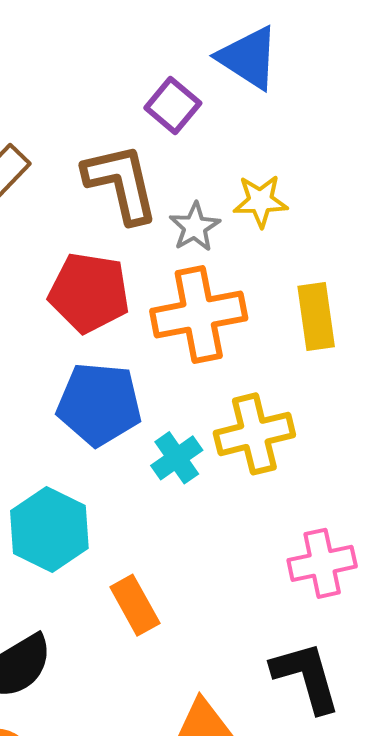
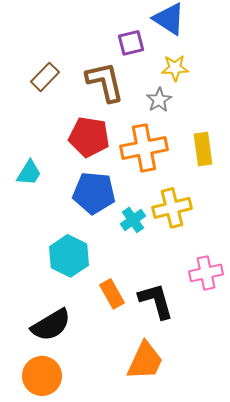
purple square: (173, 105) -> (131, 43), turned 36
yellow star: (260, 201) -> (175, 68), moved
gray star: (195, 227) -> (159, 100), moved
black L-shape: (306, 677) -> (156, 301), moved

